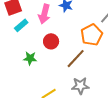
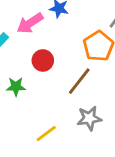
pink arrow: (44, 14) -> (30, 23), turned 48

